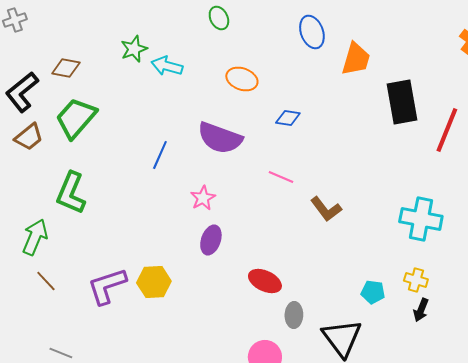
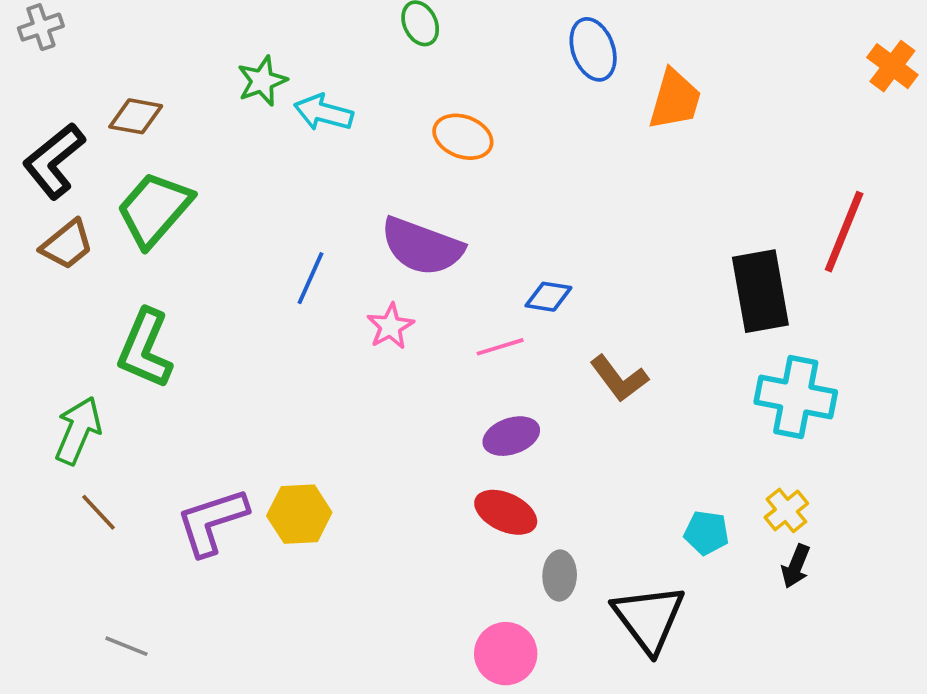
black rectangle: (402, 102) -> (760, 291), moved
blue diamond: (288, 118) -> (548, 297), moved
pink line: (281, 177) -> (500, 347), moved, turned -40
pink star: (203, 198) -> (390, 326), moved
purple ellipse: (211, 240) -> (511, 436), moved, turned 52
yellow cross: (416, 280) -> (786, 510), turned 35

